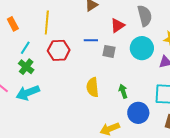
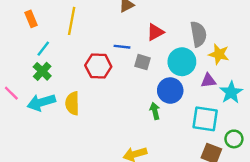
gray semicircle: (145, 16) -> (198, 34), moved
red hexagon: (59, 50) -> (98, 66), moved
yellow semicircle: (93, 87) -> (72, 103), moved
blue circle: (138, 113) -> (170, 91), moved

